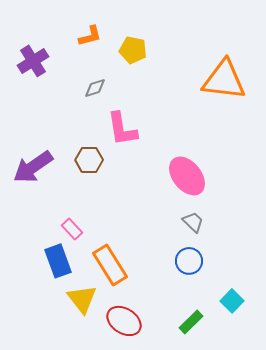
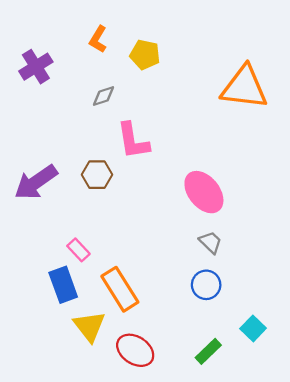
orange L-shape: (90, 36) -> (98, 39), turned 135

